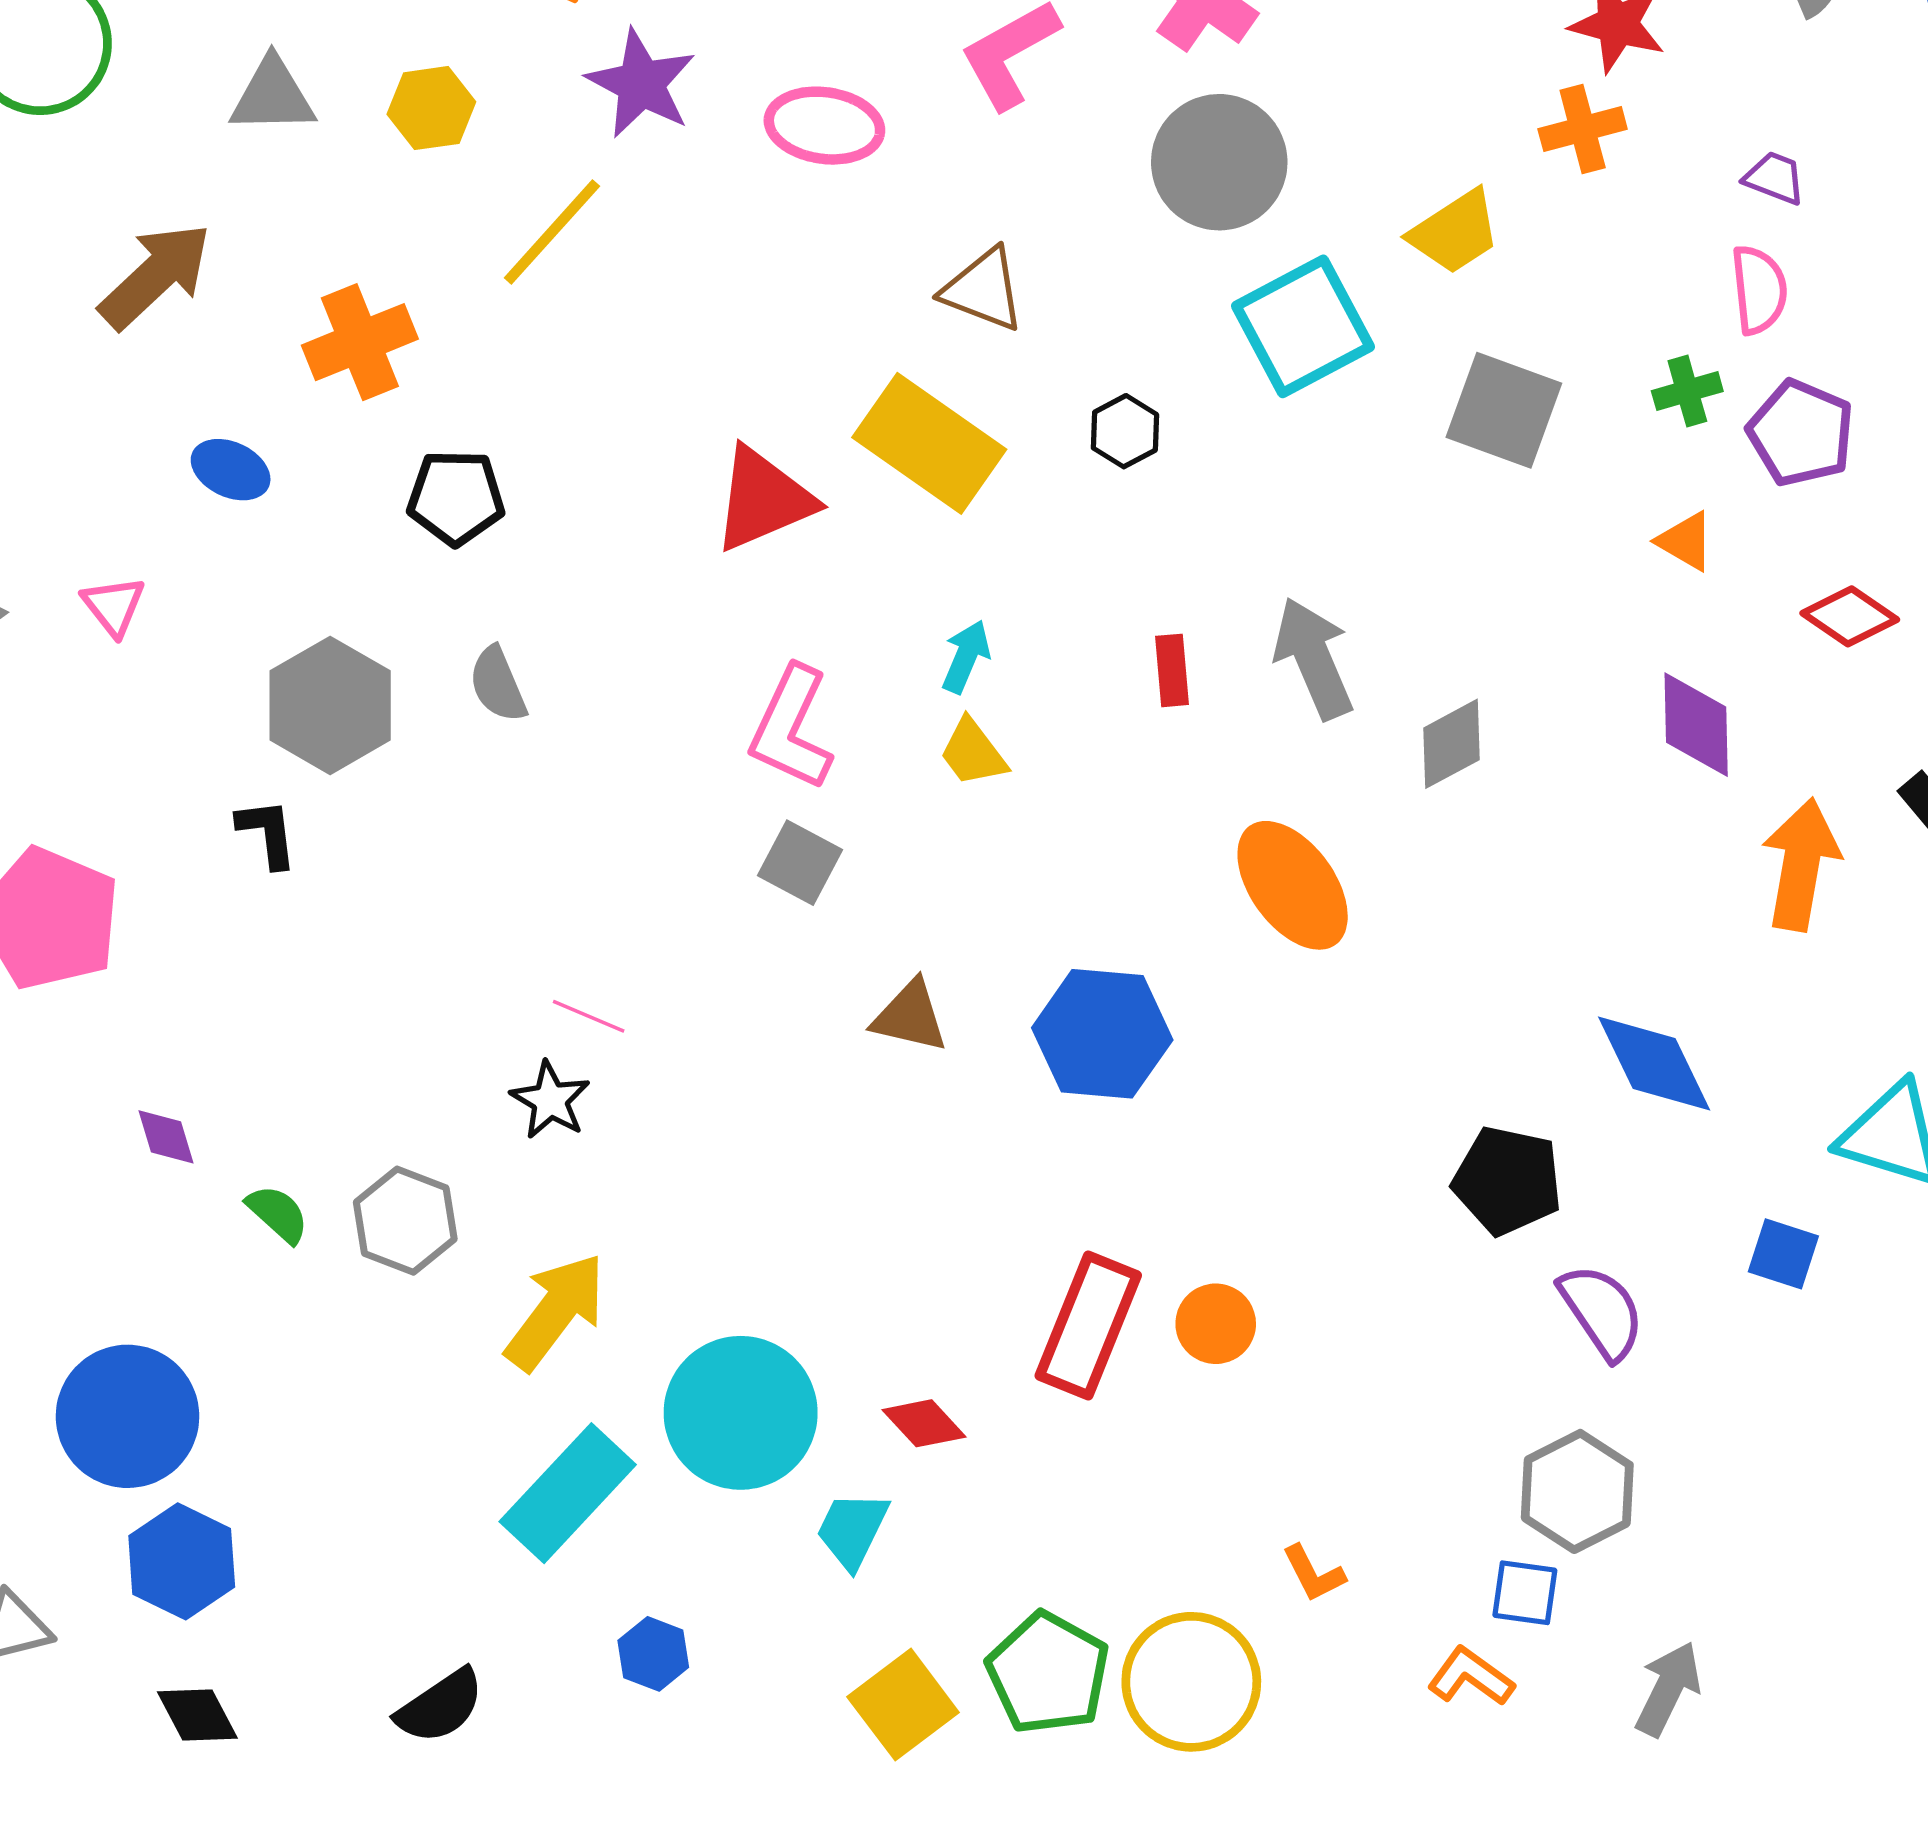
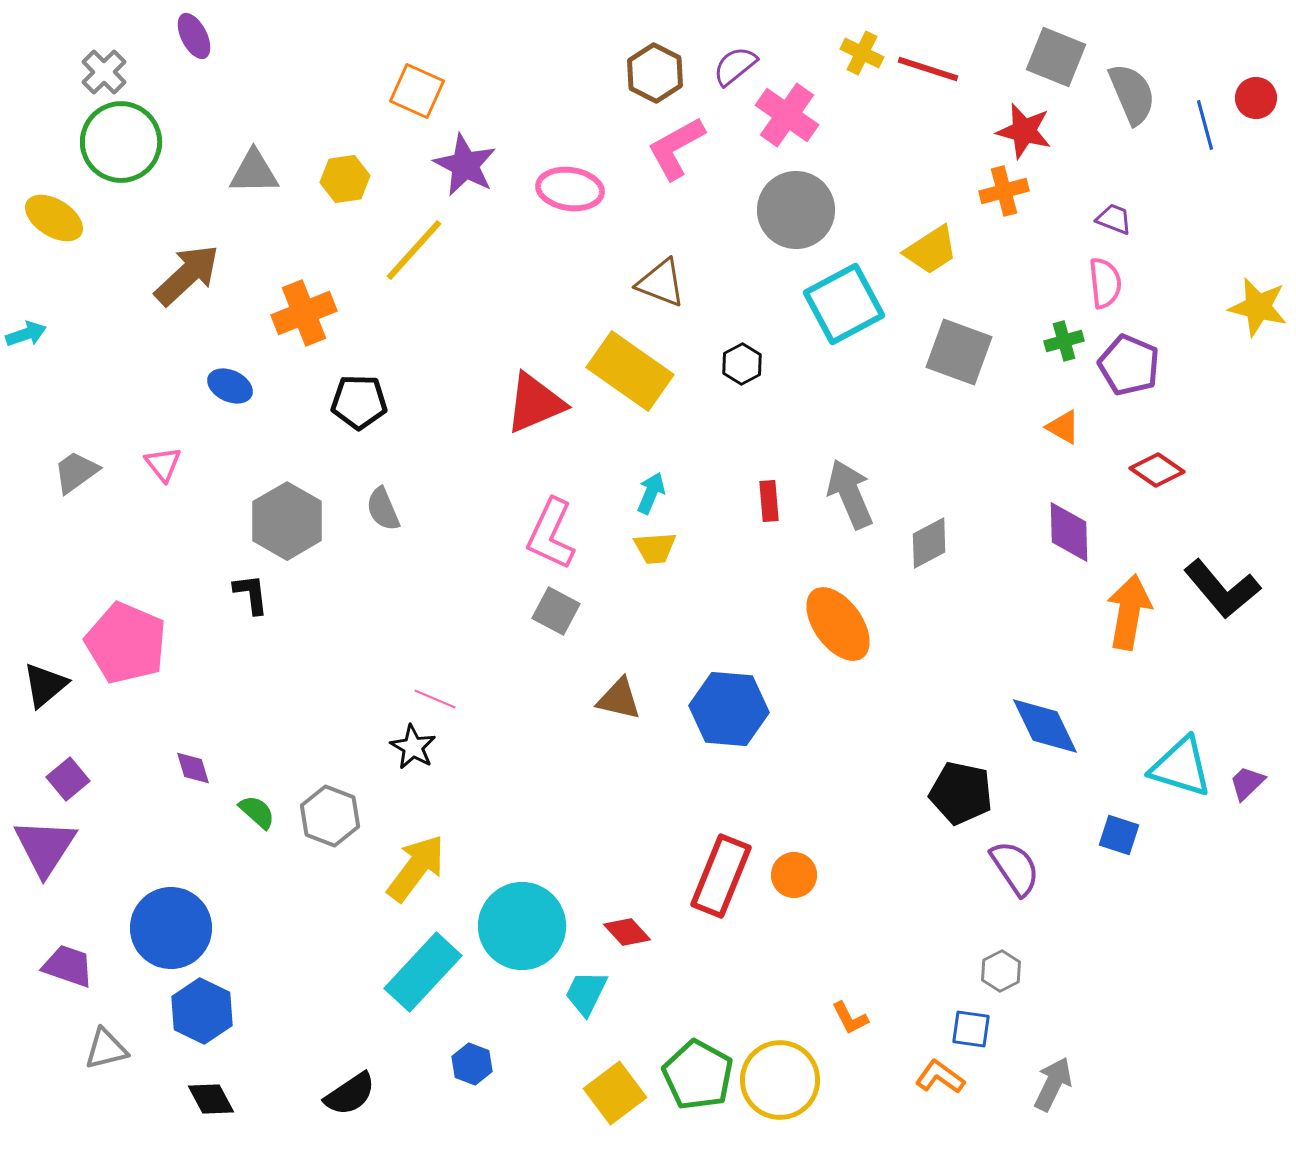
yellow trapezoid: (973, 753) -> (655, 548), turned -57
gray hexagon: (1577, 1491) -> (1001, 971), size x0.6

